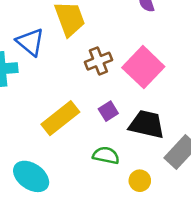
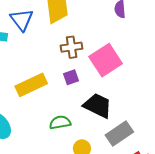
purple square: (108, 111) -> (71, 77), moved
green semicircle: (106, 155) -> (60, 122), turned -35

